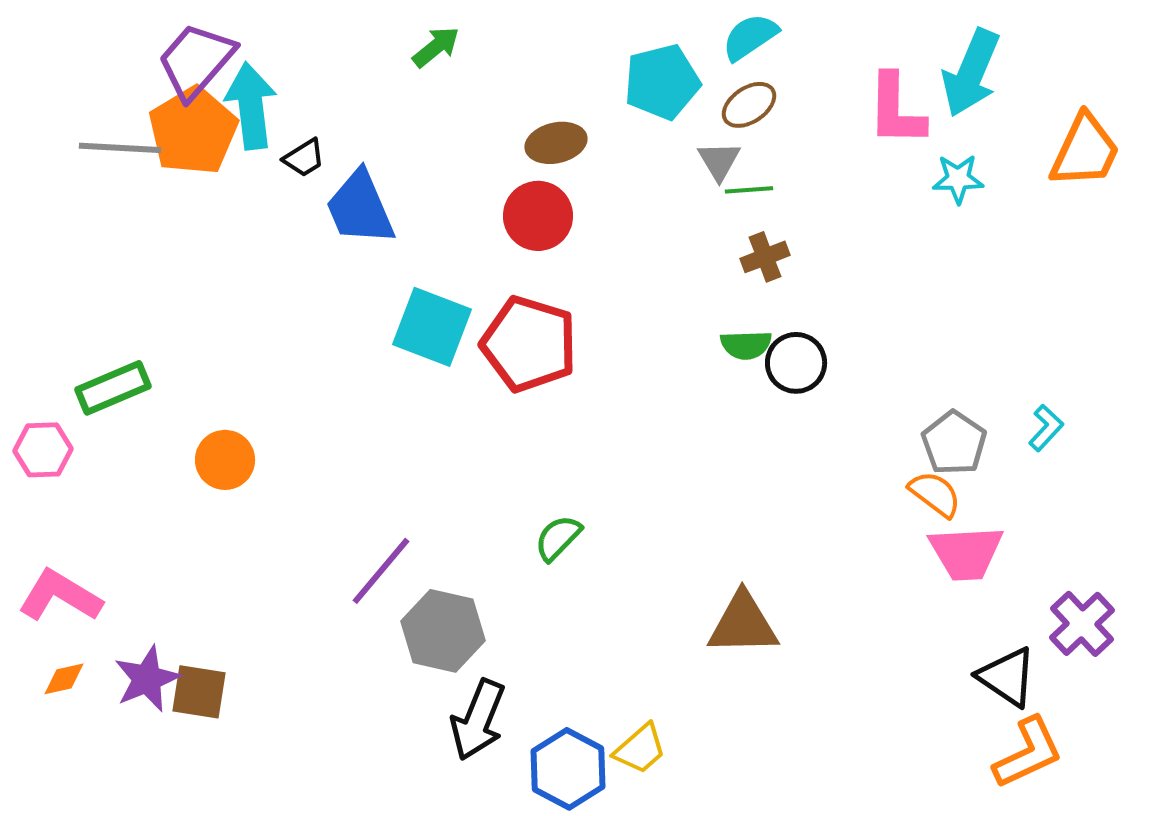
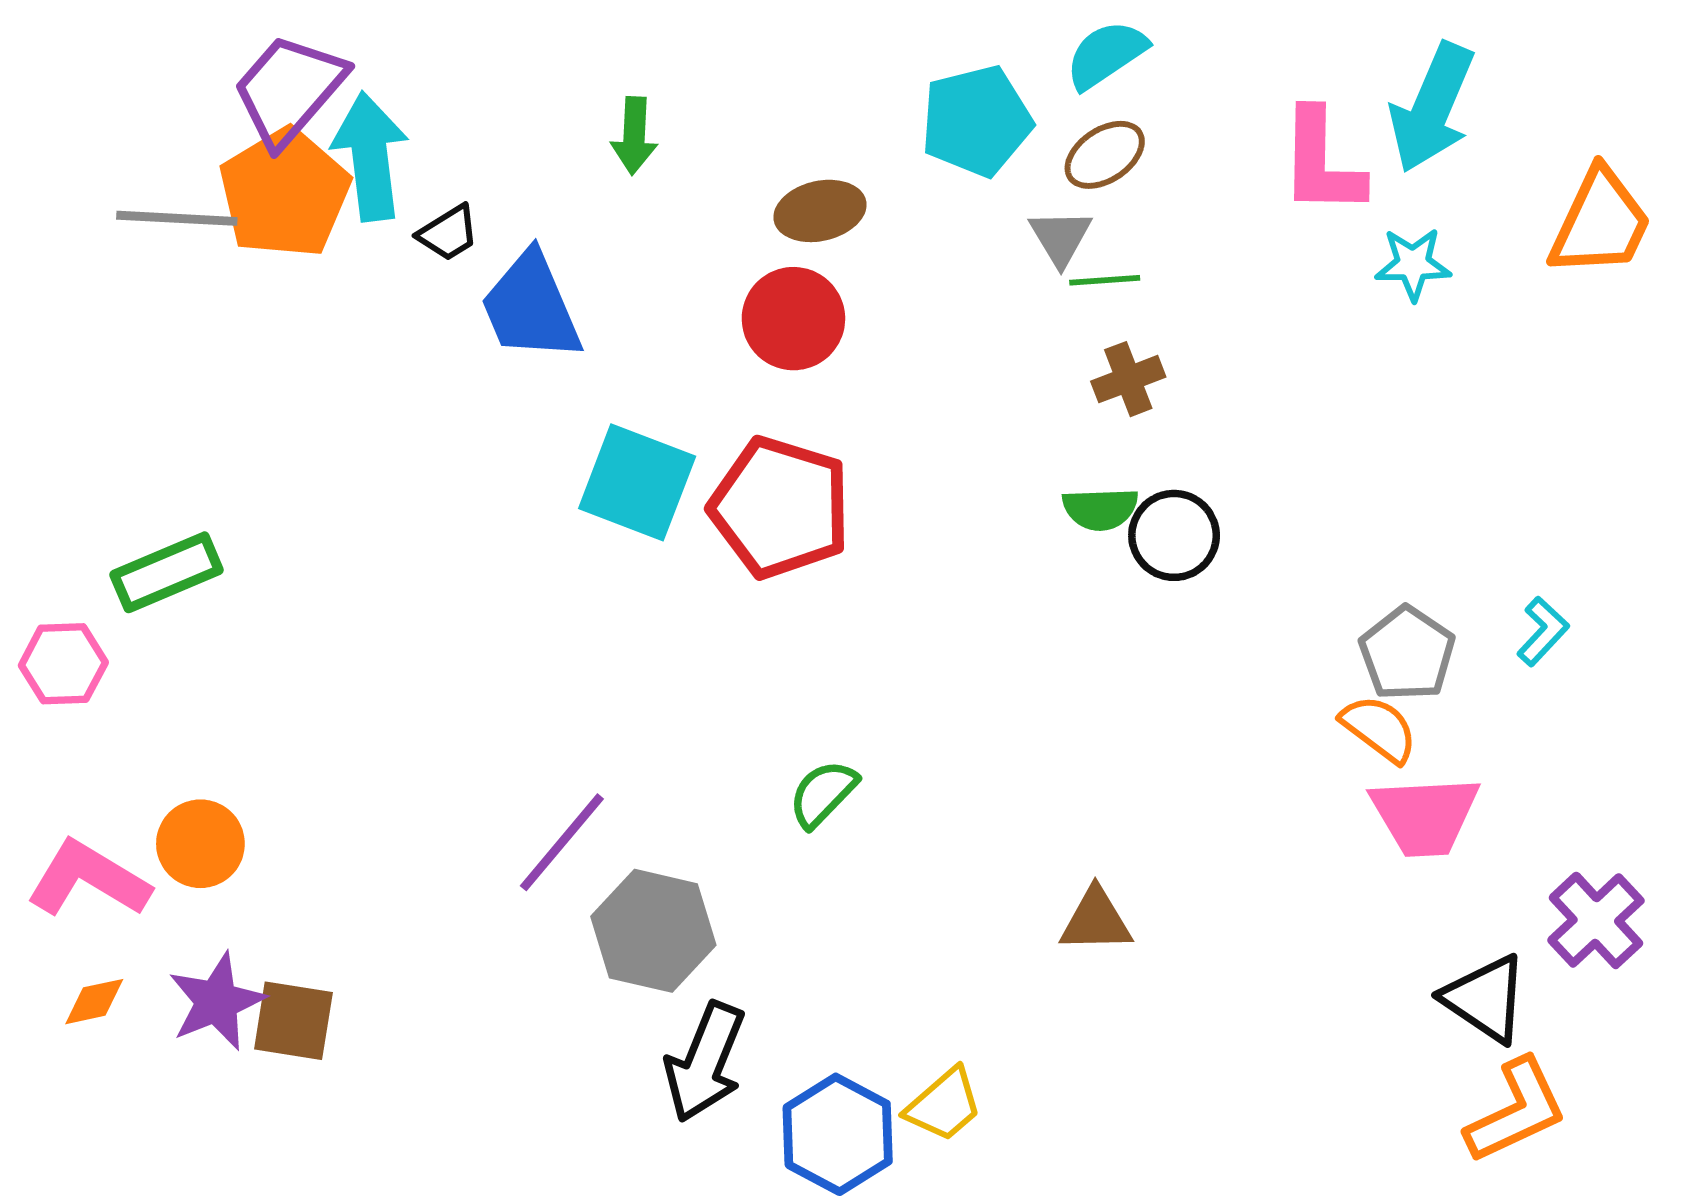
green arrow: (436, 47) -> (634, 136), moved, turned 132
orange circle: (225, 460) -> (200, 844), moved
brown triangle: (743, 624) -> (1096, 920), size x0.7

